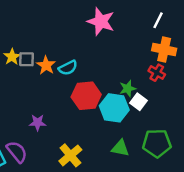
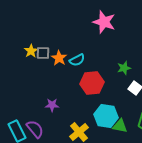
green star: (128, 88) -> (124, 68), moved
cyan hexagon: (114, 108) -> (106, 116), moved

